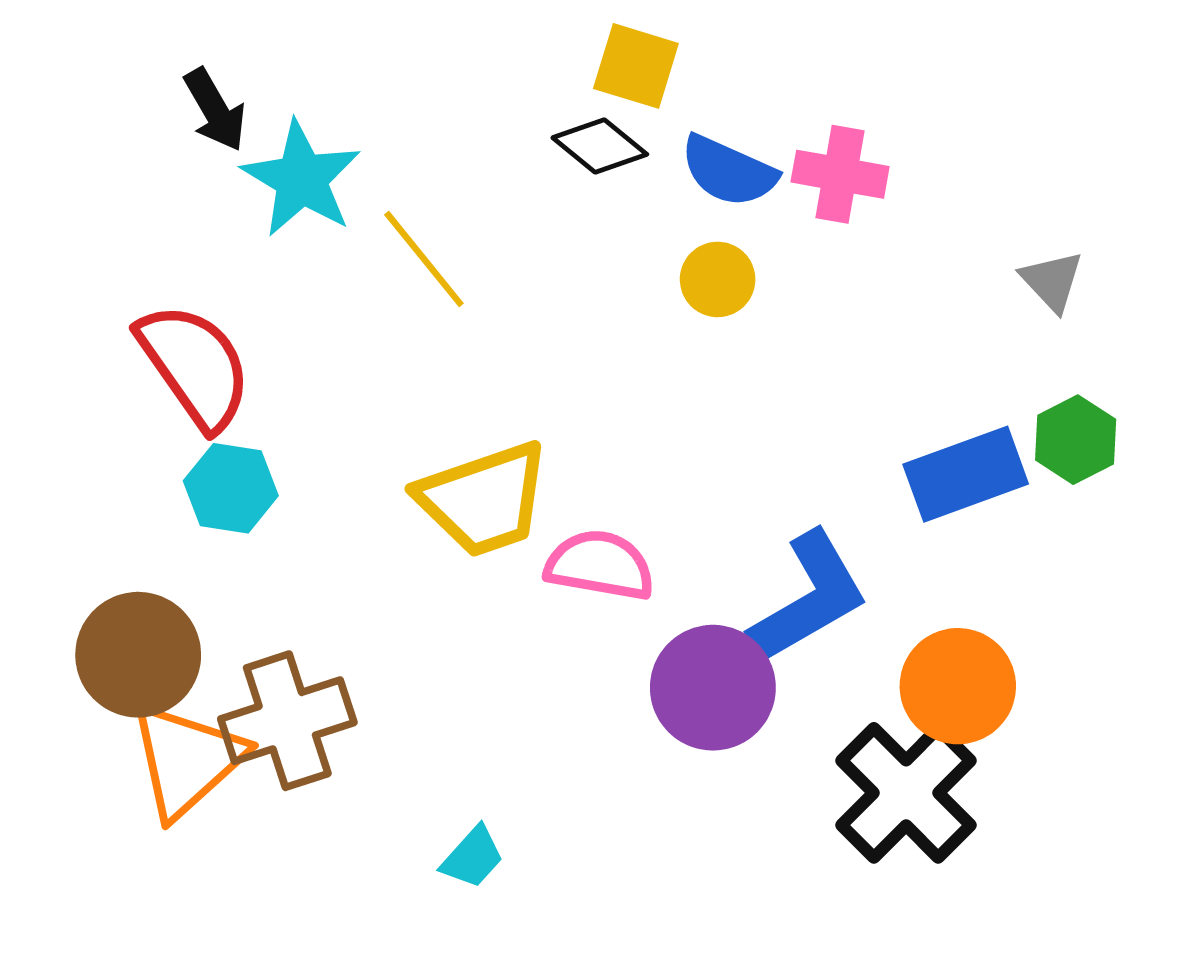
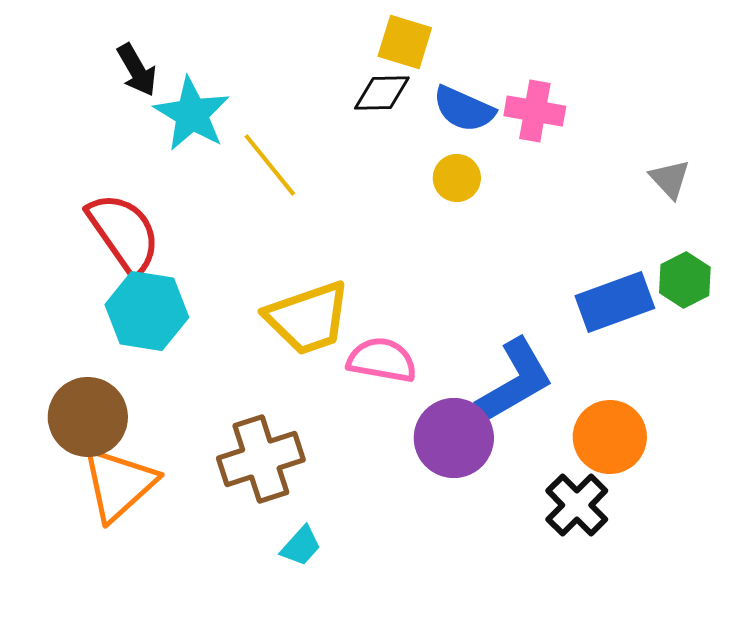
black diamond: (600, 146) -> (382, 93), turned -40
cyan hexagon: (231, 488) -> (147, 311), size x1.4
brown cross: (287, 721) -> (261, 459), moved
black cross: (906, 793) -> (577, 505), size x0.7

